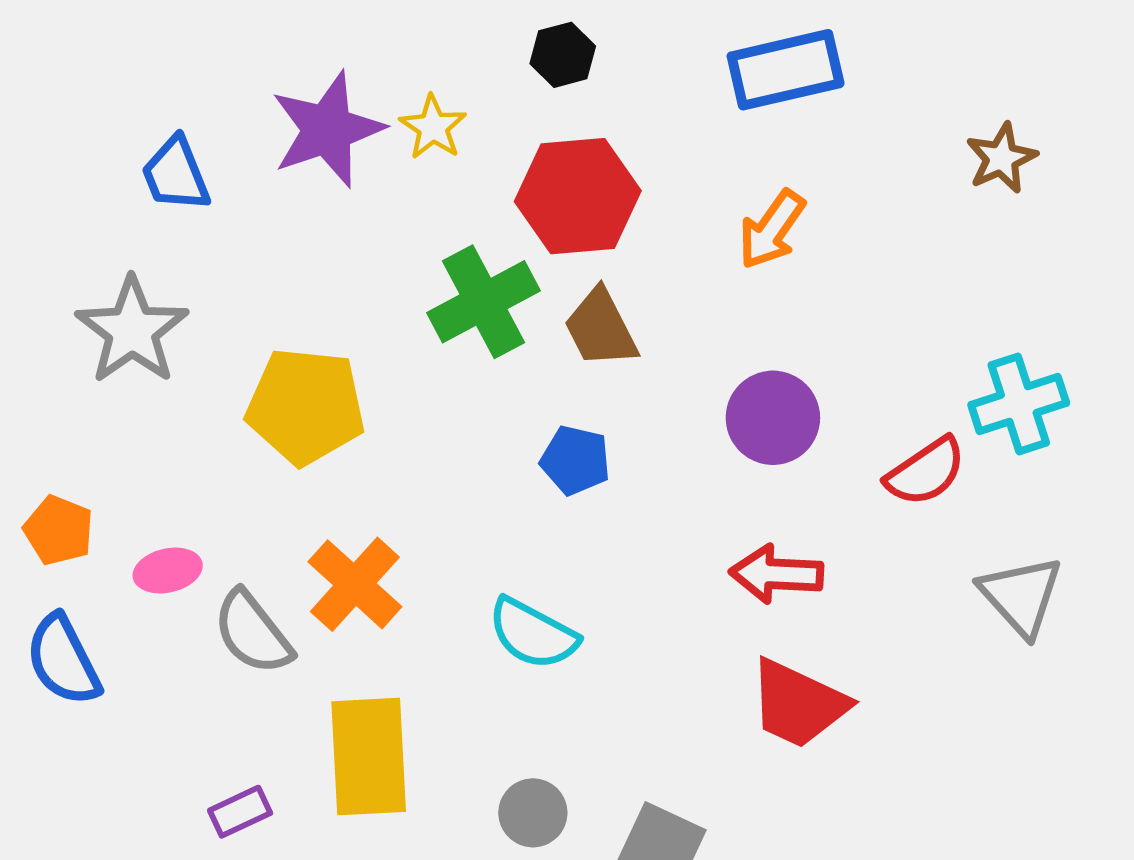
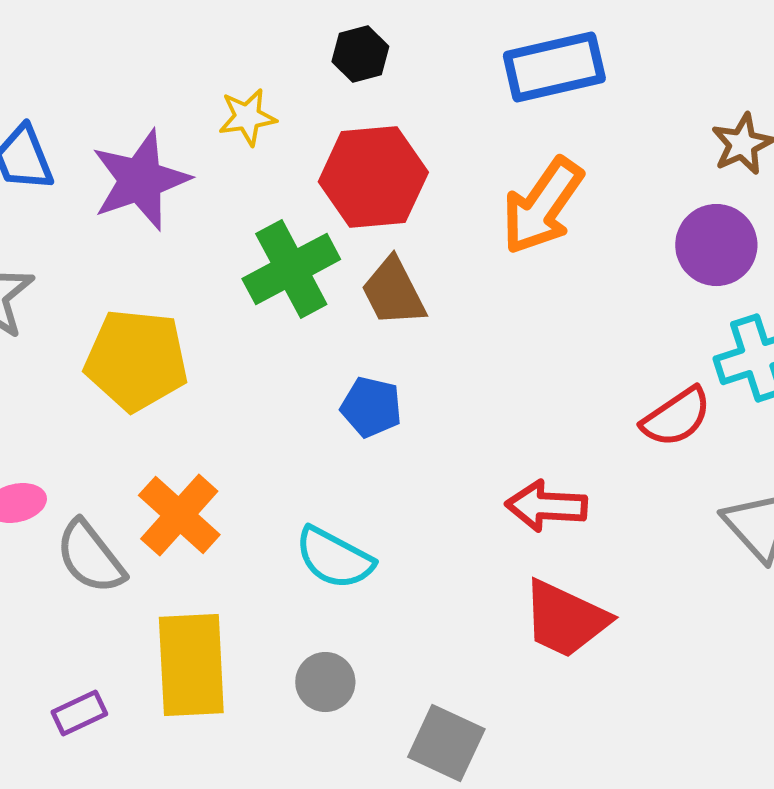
yellow star: (433, 127) -> (247, 117), turned 30
purple star: (327, 129) -> (140, 180), moved
orange arrow: (772, 229) -> (542, 206), size x1.4
purple circle: (773, 418) -> (716, 245), moved
gray circle: (533, 813) -> (325, 682), moved

